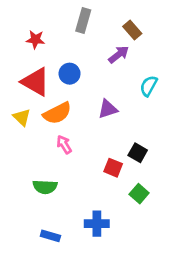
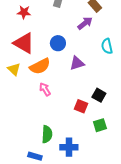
blue circle: (70, 74) -> (58, 43), moved
cyan semicircle: (149, 86) -> (107, 46), turned -42
green semicircle: (45, 187) -> (47, 134), moved, turned -90
green square: (139, 194) -> (100, 125), turned 32

